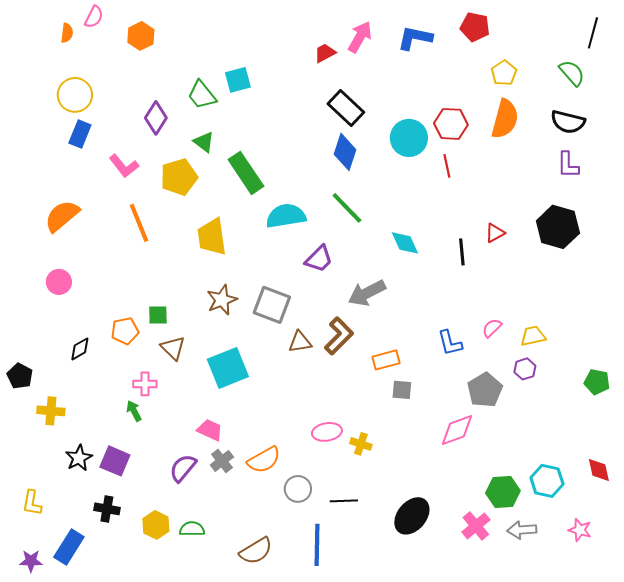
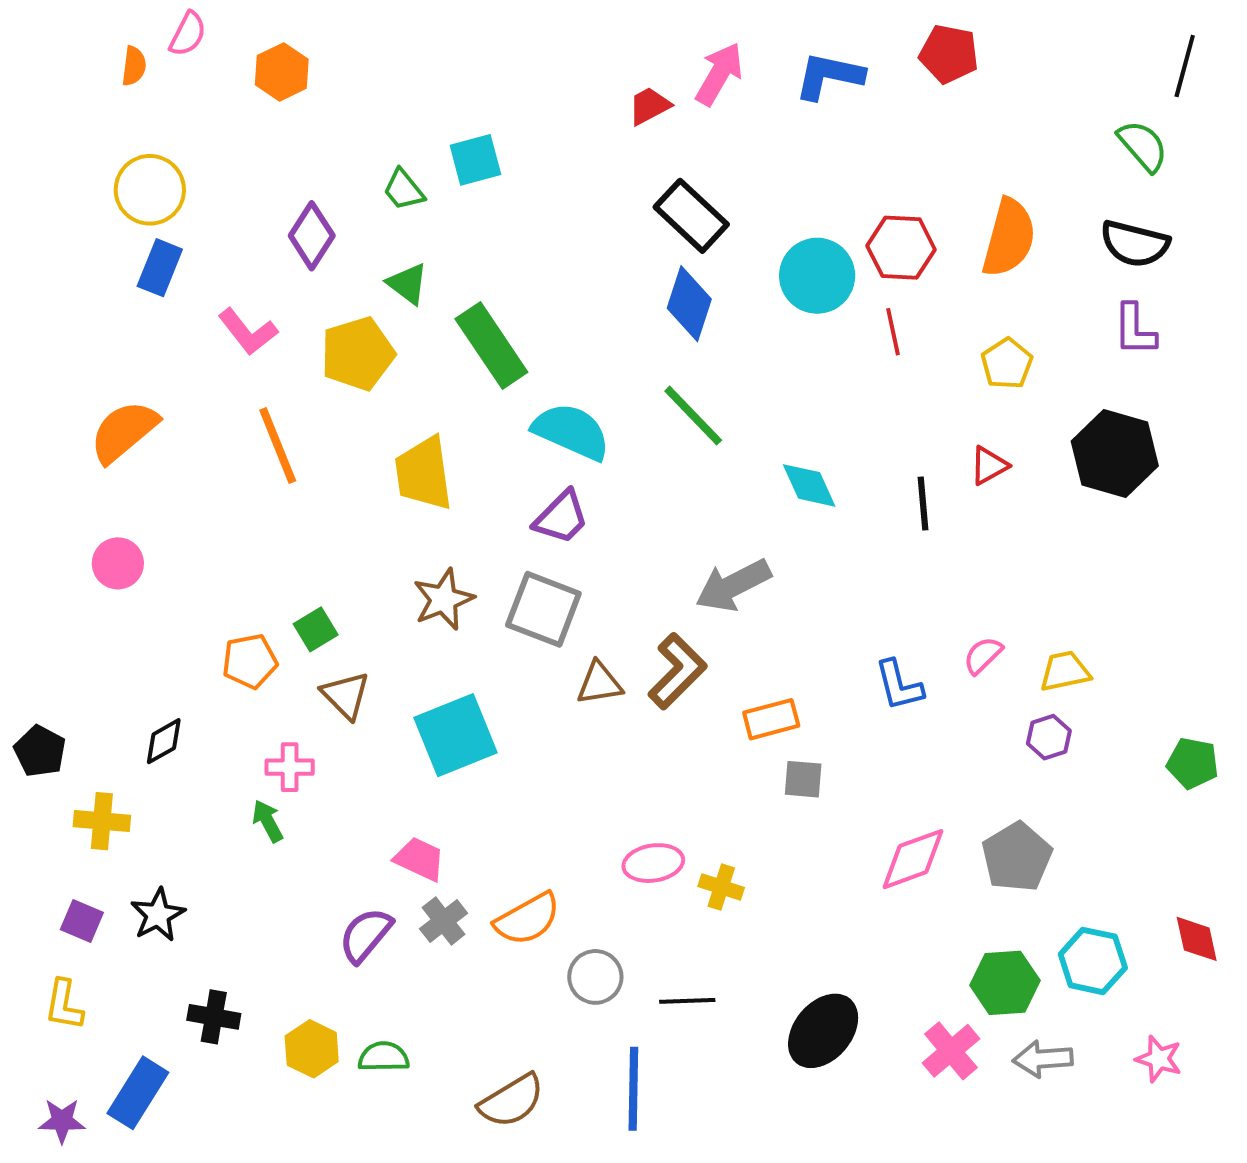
yellow pentagon: (504, 73) -> (1007, 364), moved
green trapezoid: (202, 95) -> (404, 190), size x0.7
cyan semicircle: (286, 216) -> (571, 432), turned 33
purple trapezoid: (319, 259) -> (561, 517), moved
green square: (158, 315) -> (316, 629), turned -30
black diamond: (80, 349) -> (164, 741), moved
gray pentagon: (485, 390) -> (1017, 857), moved
purple square: (115, 461) -> (82, 921), moved, size x0.7

